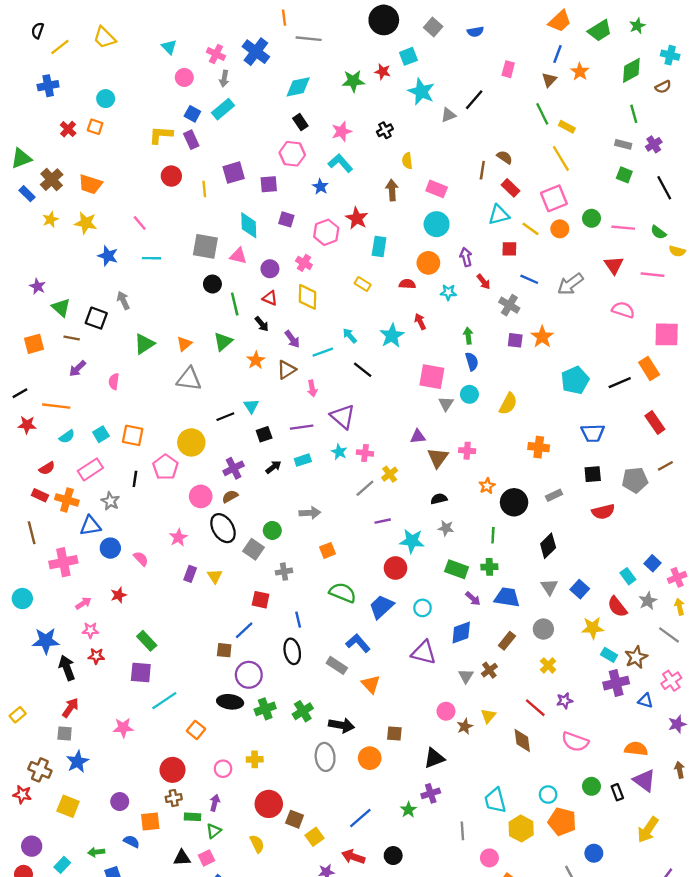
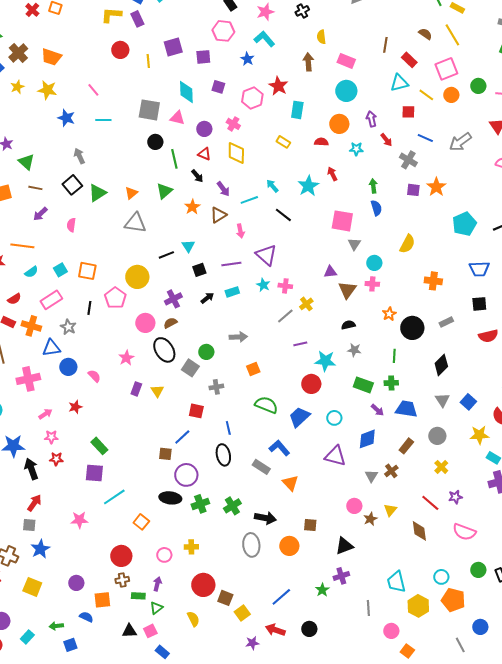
brown semicircle: (505, 157) -> (425, 34), moved
black square: (96, 318) -> (72, 185), moved, turned 30
cyan circle: (469, 394) -> (374, 263), moved

